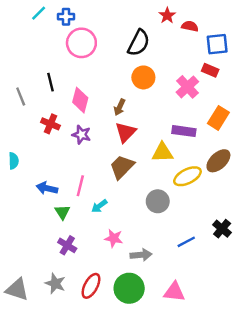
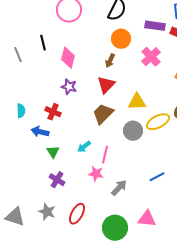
pink cross: (187, 87) -> (151, 57), moved
brown arrow: (120, 107) -> (110, 61), moved
red cross: (50, 124) -> (53, 112), moved
purple rectangle: (184, 131) -> (155, 26), moved
cyan semicircle: (14, 161) -> (21, 111), moved
pink line: (80, 186) -> (105, 155), moved
gray circle: (158, 201) -> (133, 131), moved
gray arrow: (141, 255) -> (119, 188), turned -42
green circle: (129, 288) -> (115, 228), moved

